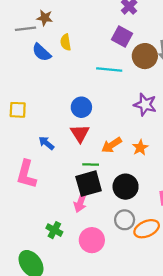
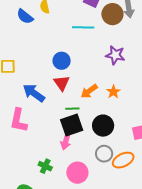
blue arrow: (46, 143) -> (34, 93), size x1.6

